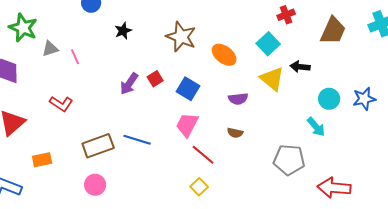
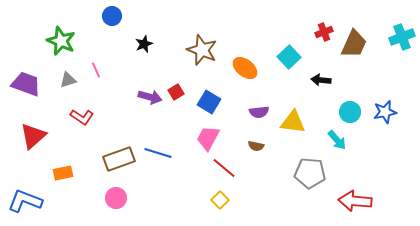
red cross: (286, 15) -> (324, 32), moved
green star: (23, 28) -> (61, 41), moved
gray triangle: (50, 49) -> (68, 80), moved
yellow triangle: (272, 79) -> (293, 122), moved, turned -32
purple arrow: (129, 84) -> (150, 97), turned -110

